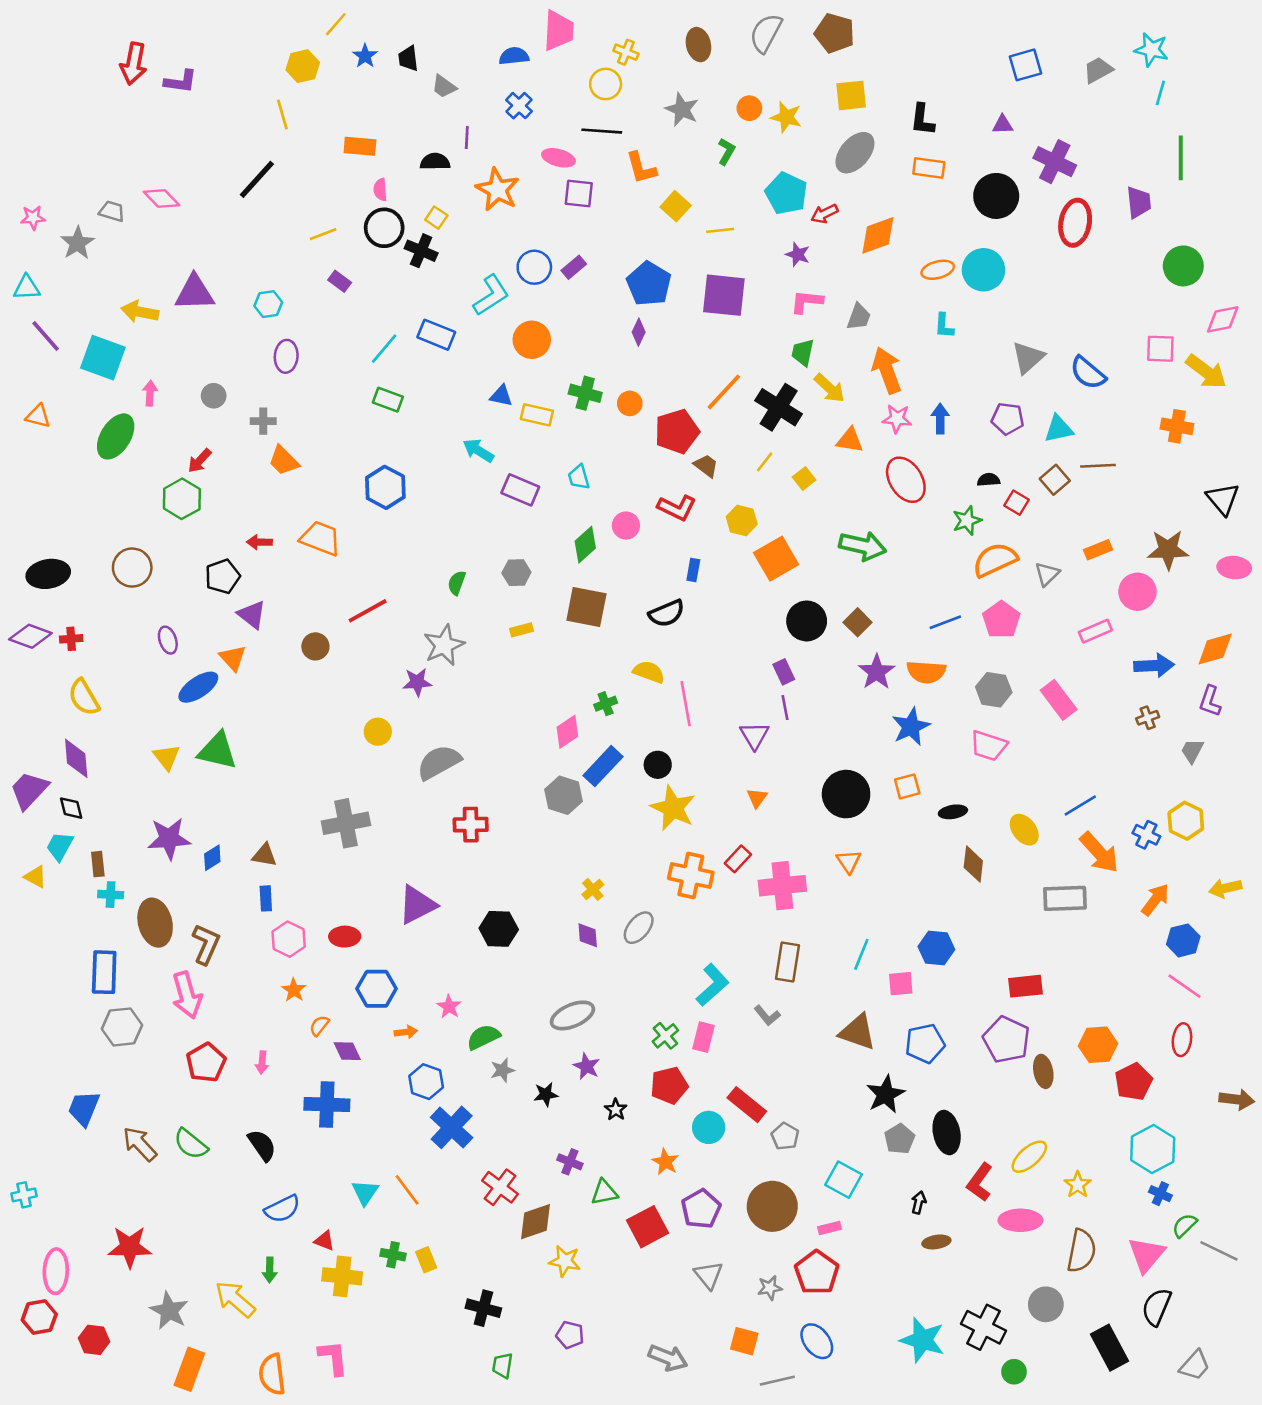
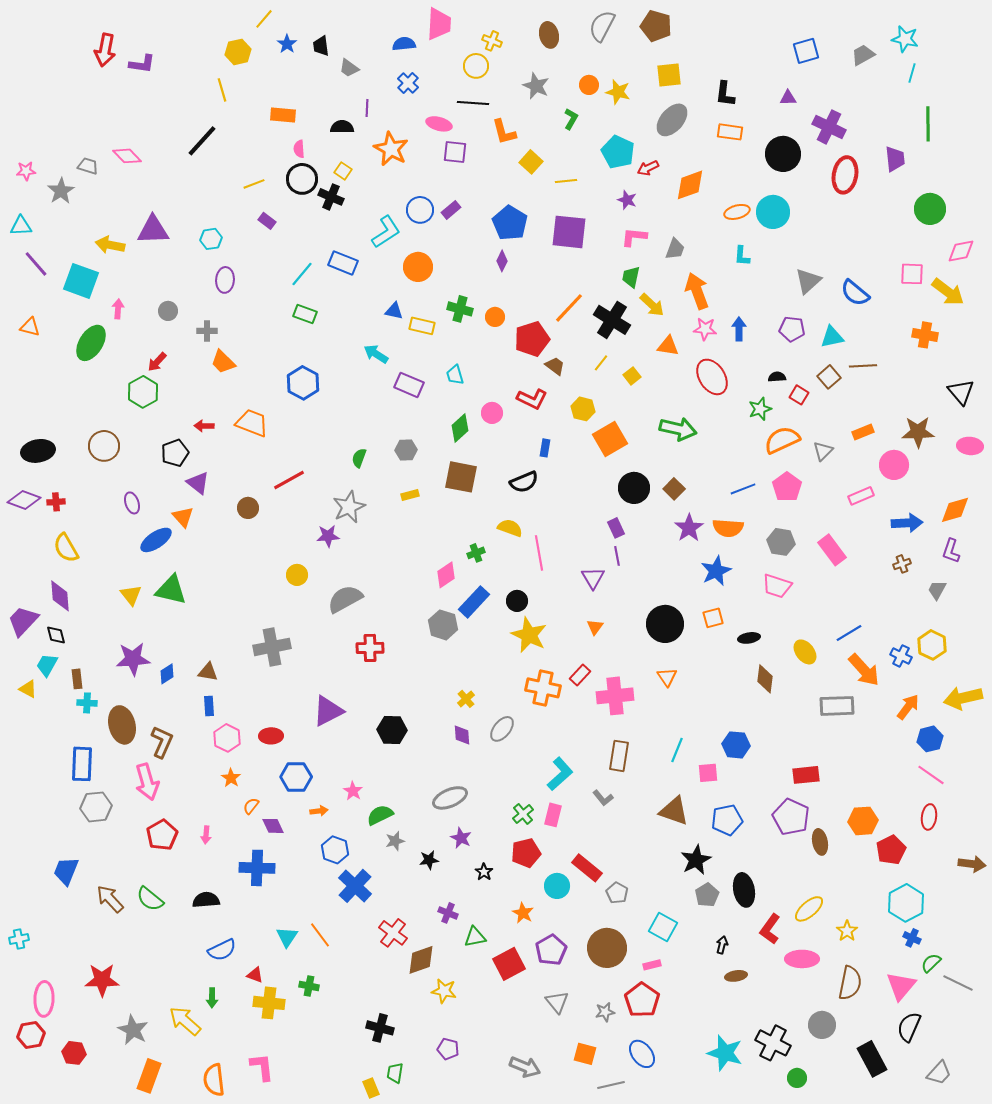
yellow arrow: (1225, 888) -> (963, 698), size x1.5
black semicircle: (262, 1145) -> (206, 900), turned -60
yellow rectangle: (426, 1260) -> (371, 1088), moved

